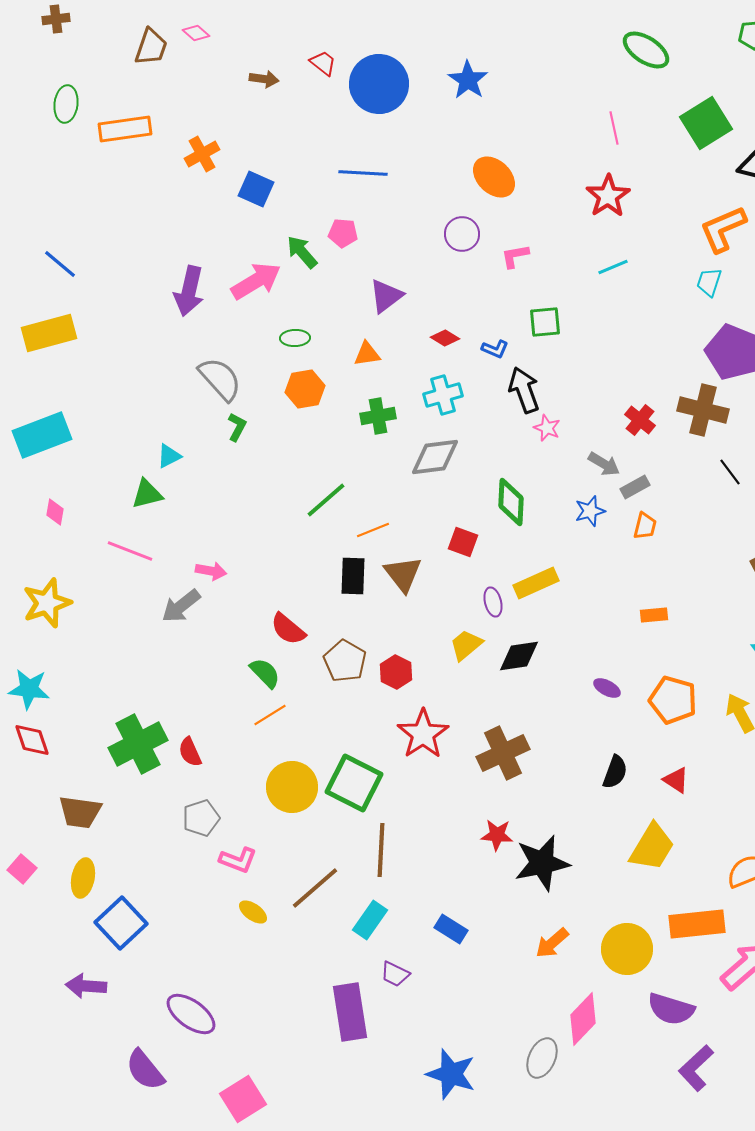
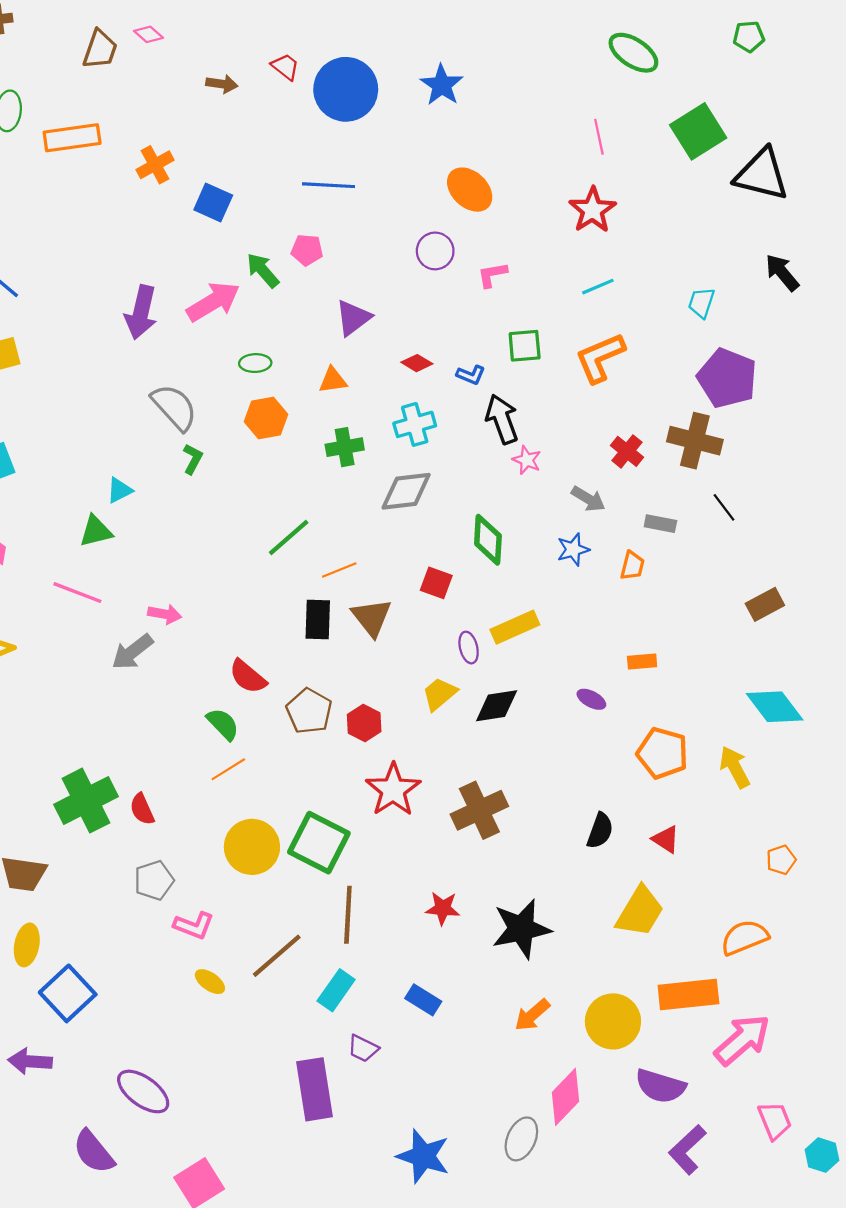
orange L-shape: (723, 229) -> (600, 358), moved
gray rectangle: (635, 487) -> (660, 524), moved, turned 40
purple ellipse: (607, 688) -> (591, 699), moved
red star: (497, 835) -> (443, 908), moved

